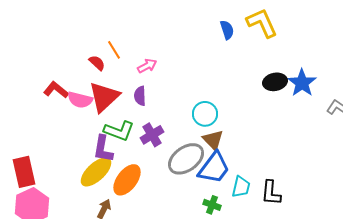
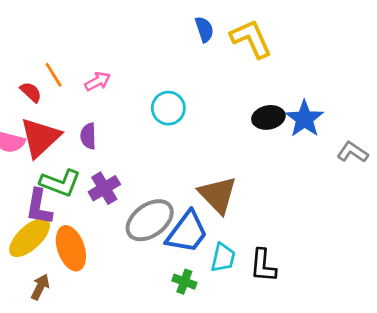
blue semicircle: (227, 30) -> (204, 29), moved
pink arrow: (147, 66) -> (98, 81), moved
cyan circle: (205, 114) -> (168, 108), moved
brown triangle: (213, 140) -> (218, 195), moved, size x1.4
orange ellipse: (127, 180) -> (71, 248), turned -56

